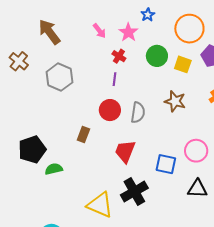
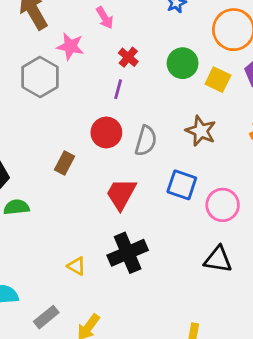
pink star: (128, 32) -> (70, 46), moved, turned -30
blue square: (166, 164) -> (182, 185), moved
yellow triangle: (100, 205) -> (76, 266), size x0.5

